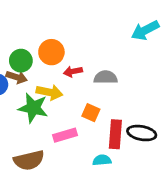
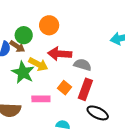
orange circle: (51, 52) -> (49, 25), moved
red arrow: (73, 72) -> (60, 54), size x1.6
red rectangle: (115, 134) -> (85, 89), moved

